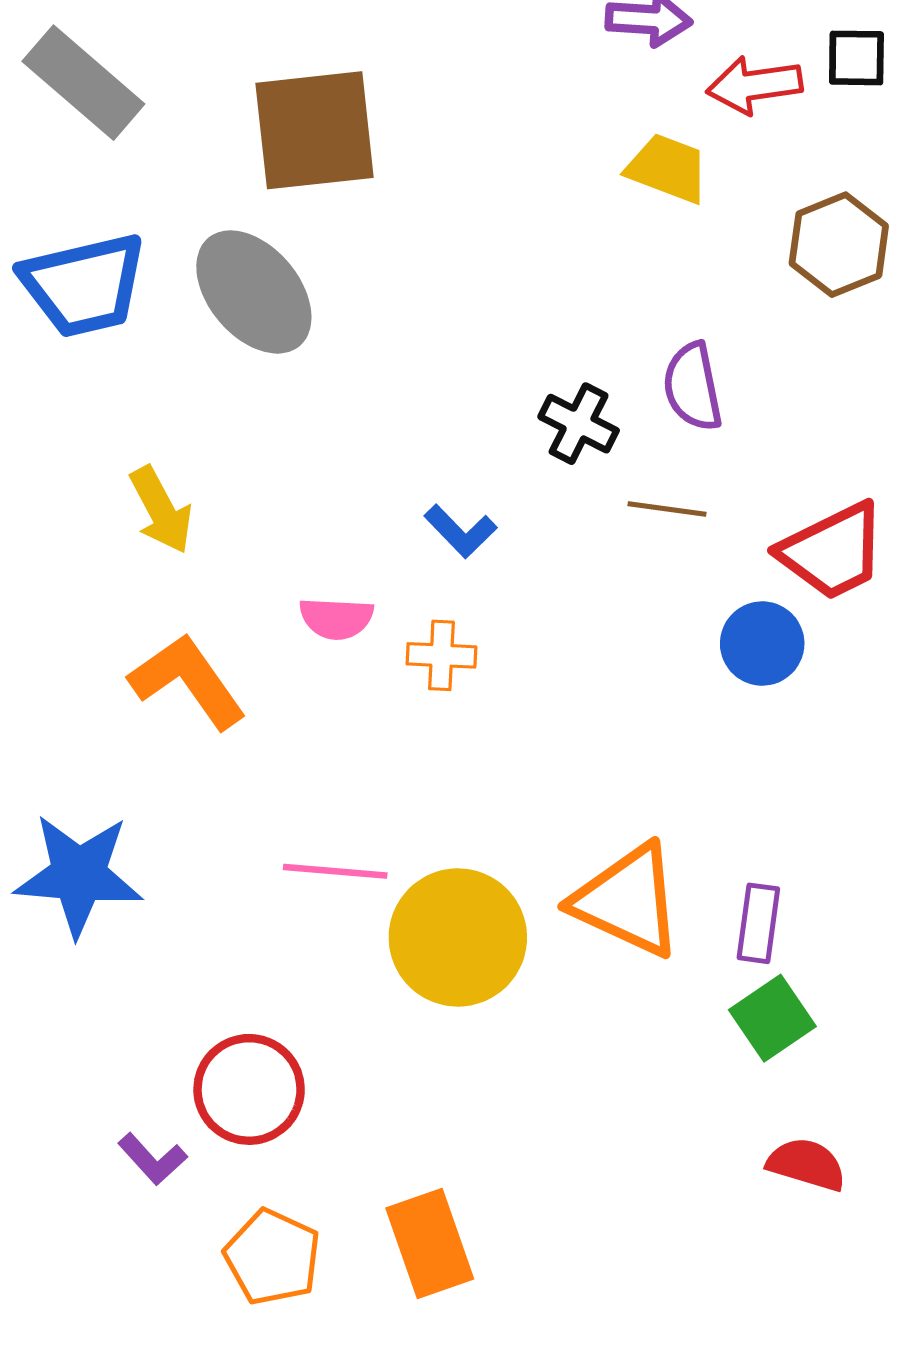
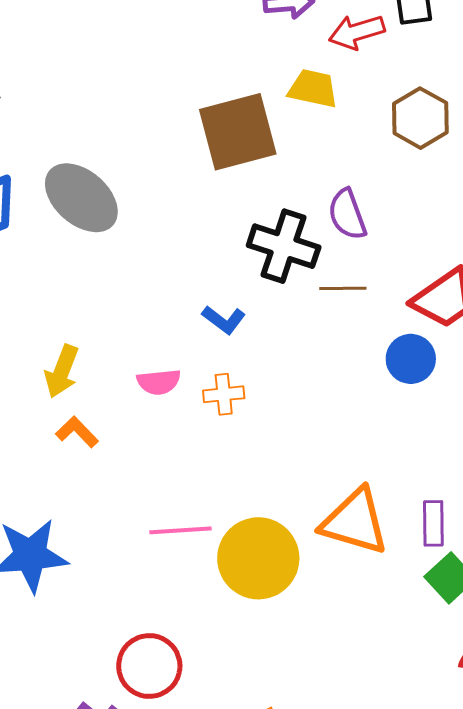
brown square: (315, 130) -> (238, 132), moved
black cross: (579, 424) -> (284, 246), size x1.5
yellow arrow: (161, 510) -> (62, 371), moved, turned 58
orange L-shape: (188, 681) -> (77, 432), size x0.6

